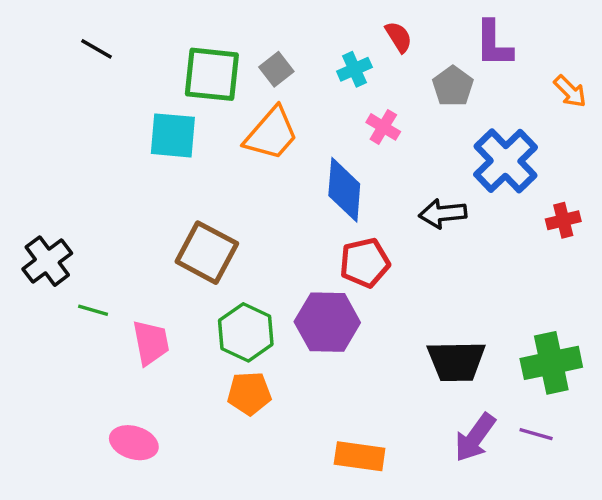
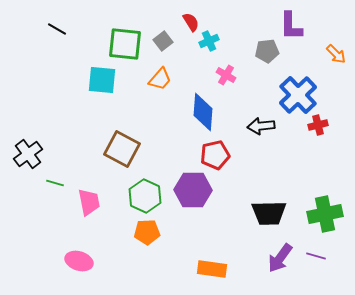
red semicircle: (399, 37) -> (191, 22), moved
gray pentagon: (453, 86) -> (267, 51), turned 30
orange trapezoid: (271, 134) -> (160, 79), size x0.7
red cross: (563, 220) -> (318, 125), moved

